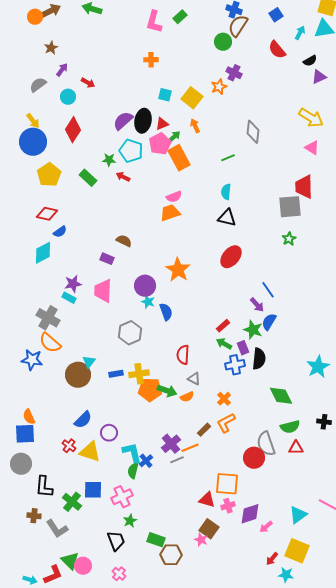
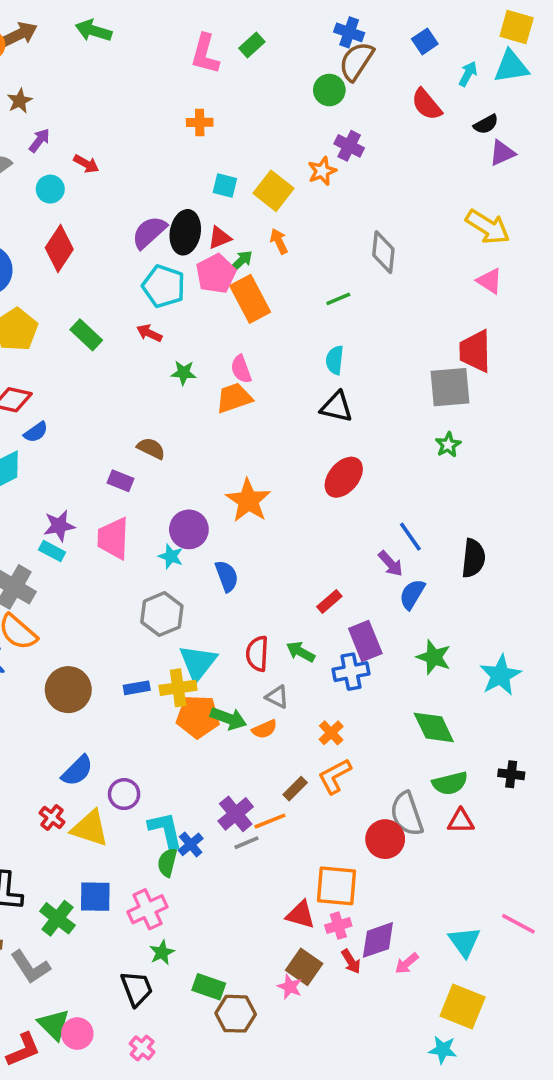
green star: (109, 160) -> (183, 373), moved
pink semicircle: (174, 197) -> (241, 369), turned 91
cyan star: (148, 302) -> (171, 556), moved
green star: (253, 330) -> (434, 657), moved
green arrow: (224, 344) -> (301, 652), moved
purple rectangle: (243, 348) -> (365, 641), size x1.5
black semicircle: (259, 359) -> (473, 558), moved
cyan triangle: (89, 362) -> (198, 663), moved, size x1.6
cyan triangle: (298, 515) -> (464, 942), turned -30
red arrow: (272, 559) -> (351, 962), moved, turned -72

